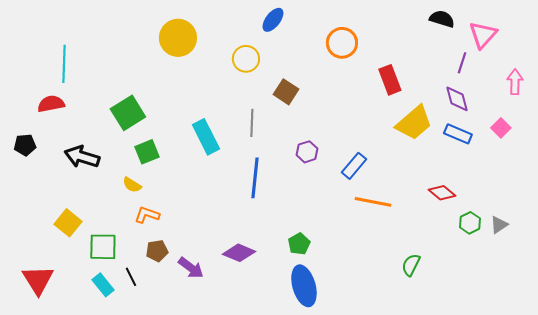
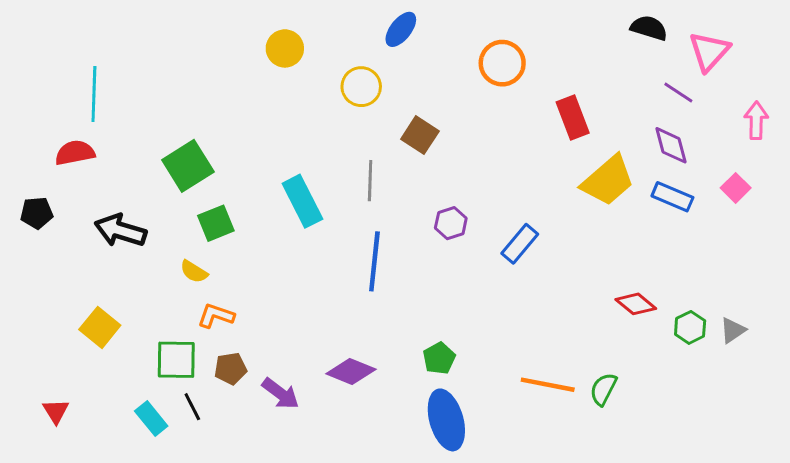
yellow circle: (178, 38) -> (285, 48), moved, size x0.7
purple line: (462, 63) -> (678, 92), turned -75
red diamond: (442, 193) -> (636, 304), moved
orange line: (373, 202) -> (548, 385), moved
green square: (103, 247) -> (176, 360), moved
red triangle: (38, 280) -> (56, 411), size x0.6

